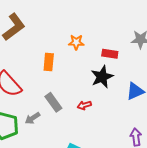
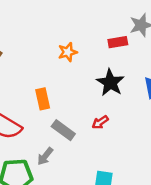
red rectangle: (110, 54) -> (118, 42), moved
orange rectangle: (49, 62) -> (43, 99), moved

